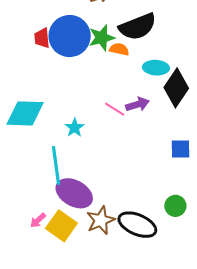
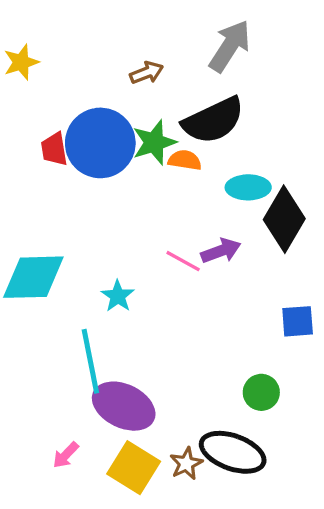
green circle: (175, 206) -> (261, 392), moved
brown star: (101, 220) -> (186, 464), moved, size x0.7
yellow square: (61, 226) -> (134, 468), moved

